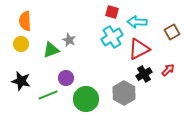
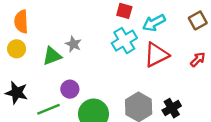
cyan arrow: (137, 22) -> (154, 23), turned -30
brown square: (172, 32) -> (198, 20), moved
red arrow: (168, 70) -> (198, 59), moved
black cross: (144, 74) -> (172, 108), moved

